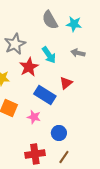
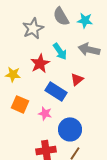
gray star: (15, 44) -> (33, 28), moved
gray arrow: (78, 53) -> (89, 49), size x1.5
blue circle: (59, 133) -> (70, 129), size x1.5

